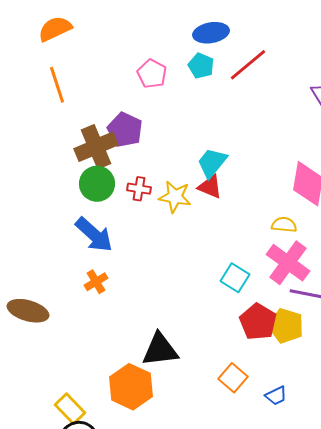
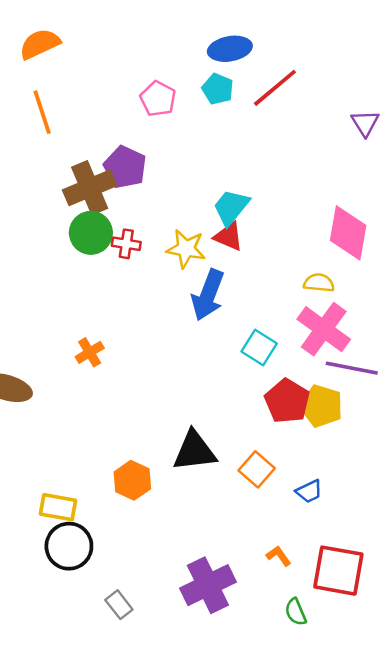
red cross: (139, 189) -> (126, 244), moved
blue arrow: (94, 235) -> (208, 295), moved, turned 69
black triangle: (160, 350) -> (195, 451), moved
orange hexagon: (131, 387) -> (132, 480), size x0.7
yellow rectangle: (70, 409) -> (58, 507), turned -36

